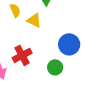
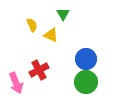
green circle: (55, 67) -> (86, 82), moved, size x1.5

